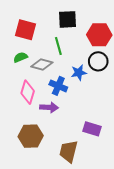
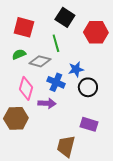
black square: (68, 19) -> (65, 17), turned 36
black circle: (98, 61) -> (88, 87), moved
brown hexagon: (31, 136) -> (16, 118), moved

